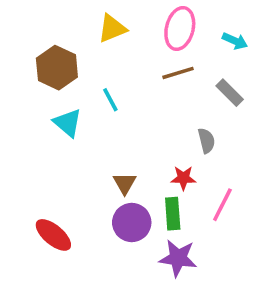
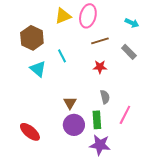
pink ellipse: (180, 28) -> (88, 16), moved
gray semicircle: (206, 141) -> (105, 97), moved
red star: (183, 178) -> (100, 67), moved

